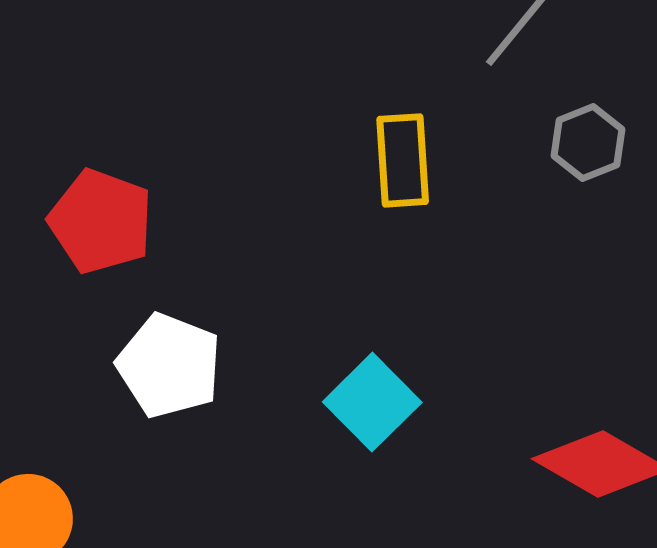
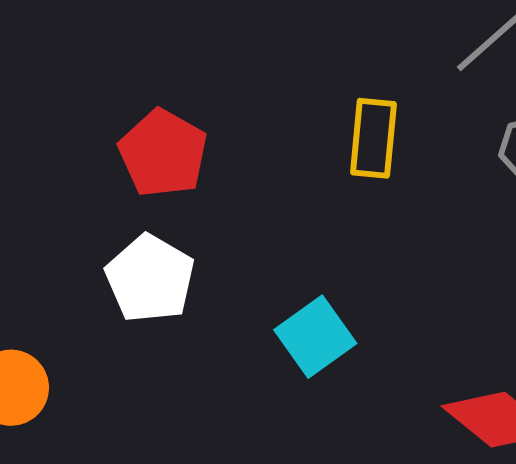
red pentagon: (101, 221) -> (163, 153), moved

